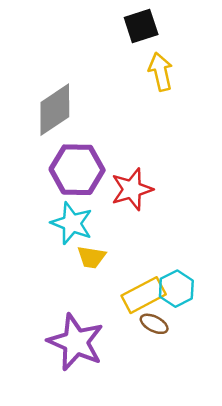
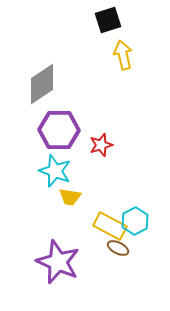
red star: (132, 189) -> (101, 145), size x0.7
yellow rectangle: (144, 295) -> (110, 226), turned 56

